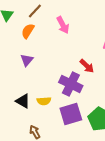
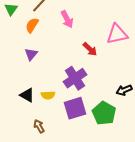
red arrow: (87, 66) -> (90, 49), moved
purple cross: (71, 84) -> (75, 78), turned 30

